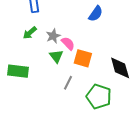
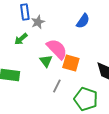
gray star: (53, 36) -> (38, 22), moved
pink semicircle: (68, 43) -> (57, 49), size x1.6

